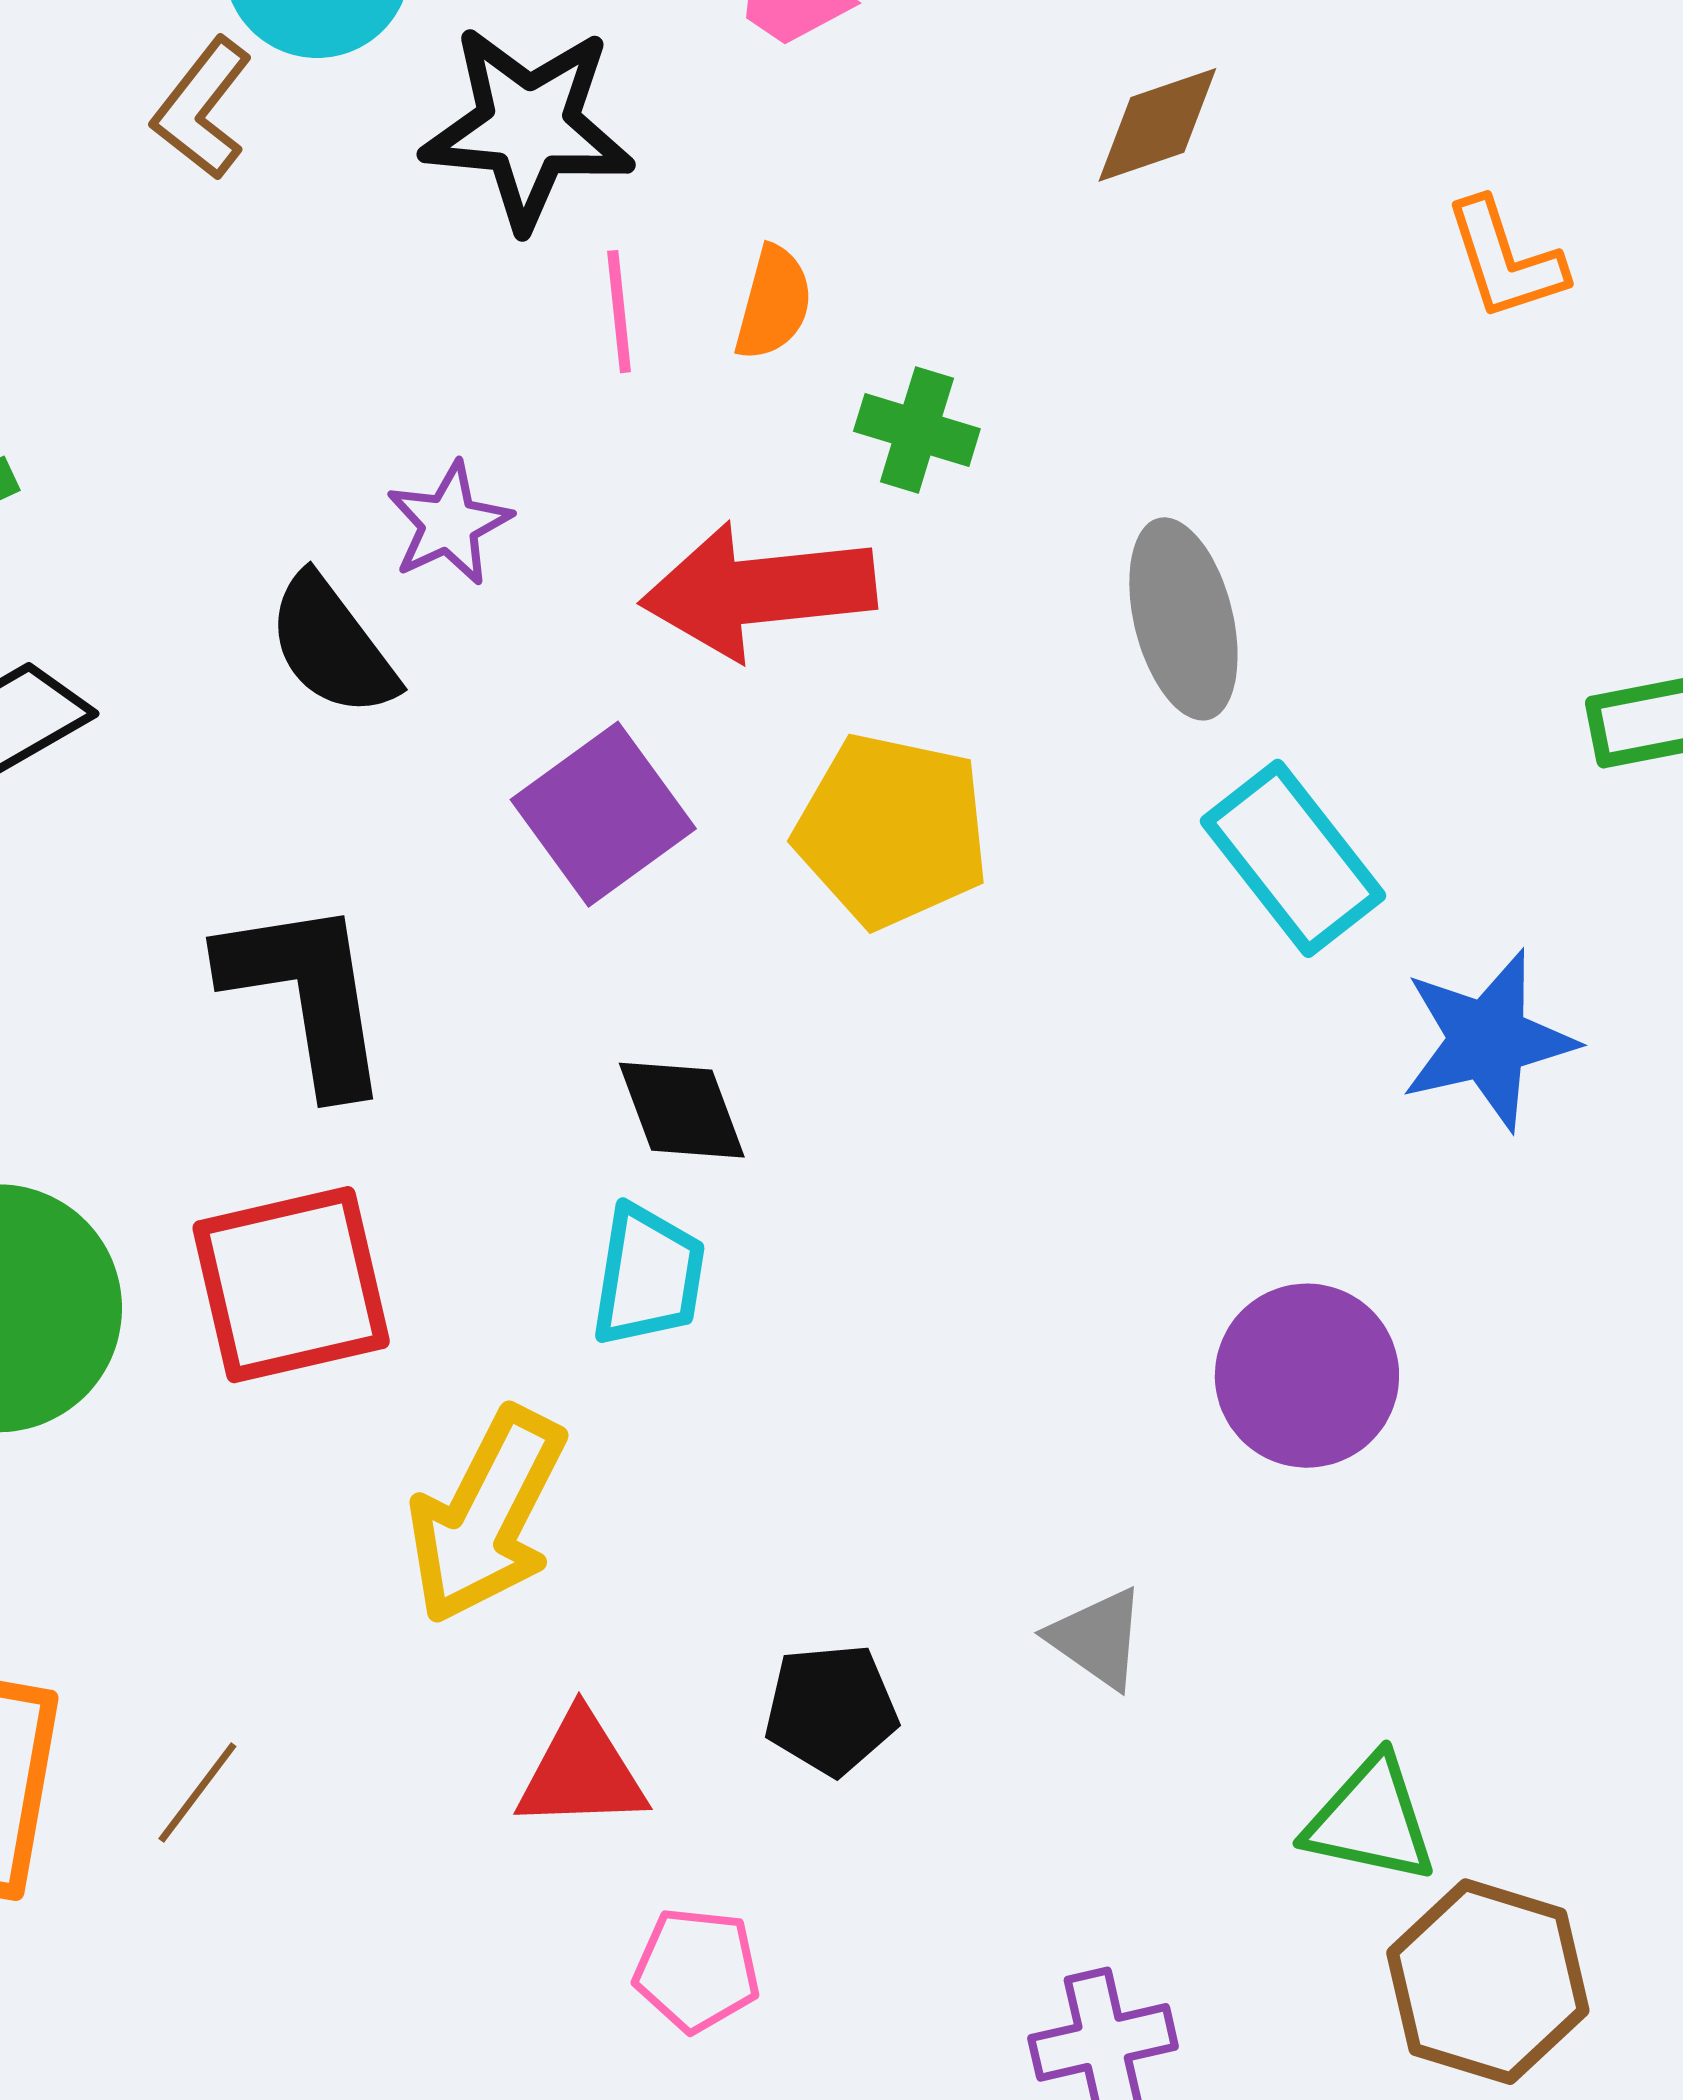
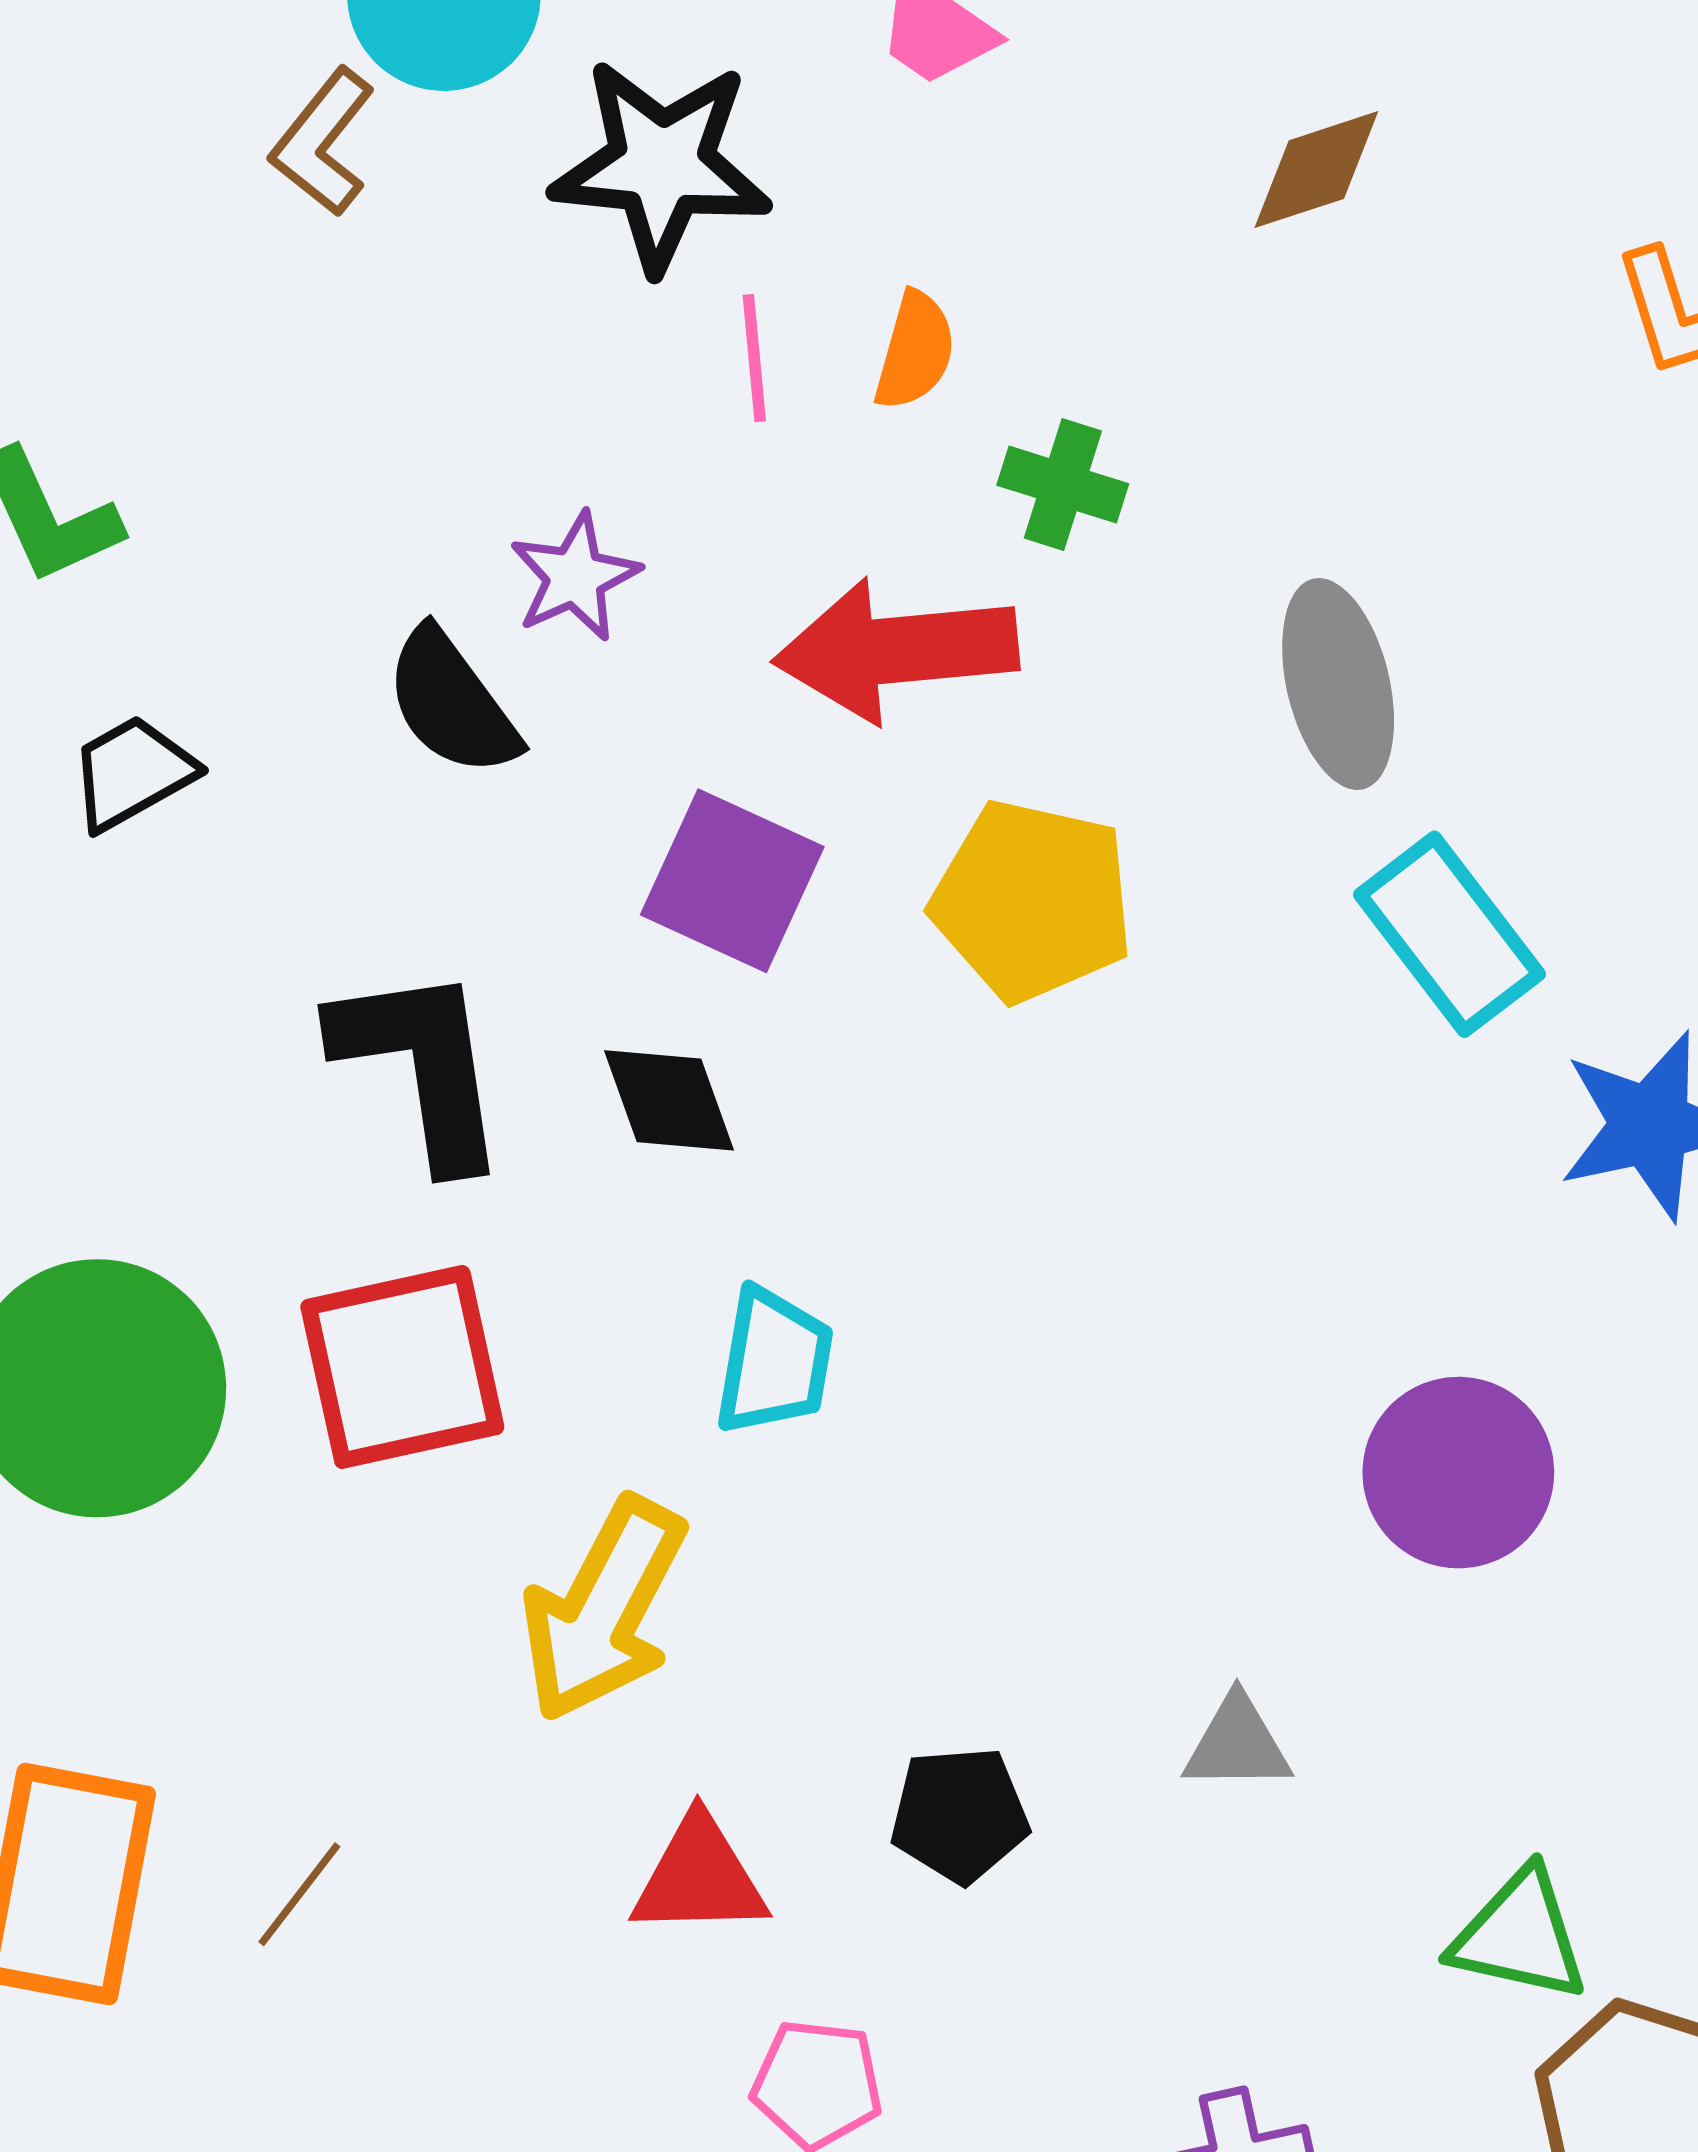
purple square: (603, 814) -> (732, 881), turned -30
black diamond: (682, 1110) -> (669, 1100), moved
gray triangle: (1097, 1638) -> (1237, 1744), turned -36

